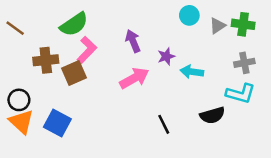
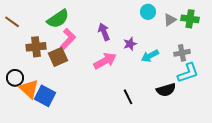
gray cross: (244, 63) -> (182, 53), moved
cyan arrow: (192, 72) -> (150, 56), turned -36
cyan L-shape: (241, 94) -> (188, 73), turned -35
orange triangle: (21, 122) -> (29, 89), moved

